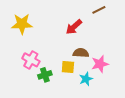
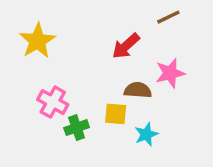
yellow star: (22, 24) -> (37, 41), turned -30
pink star: (100, 64) -> (170, 73), moved

